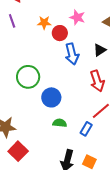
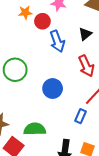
blue circle: (51, 97) -> (53, 88), moved
green semicircle: (60, 123) -> (35, 129), moved, size x1.5

